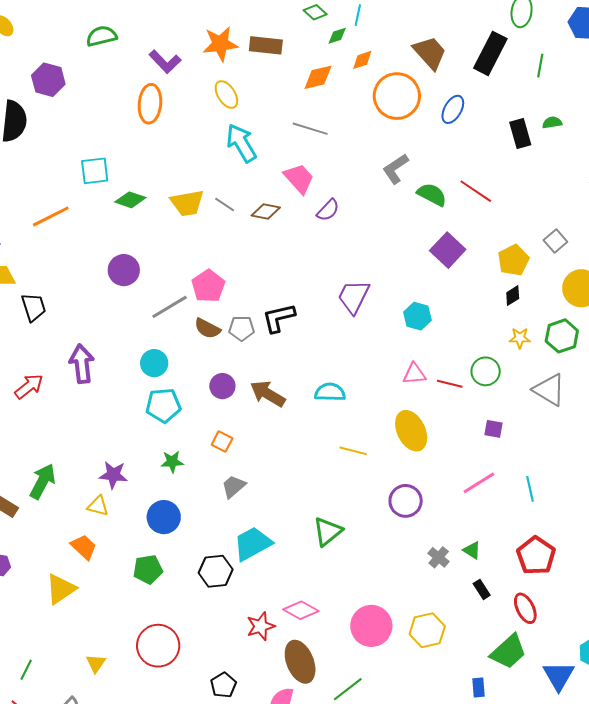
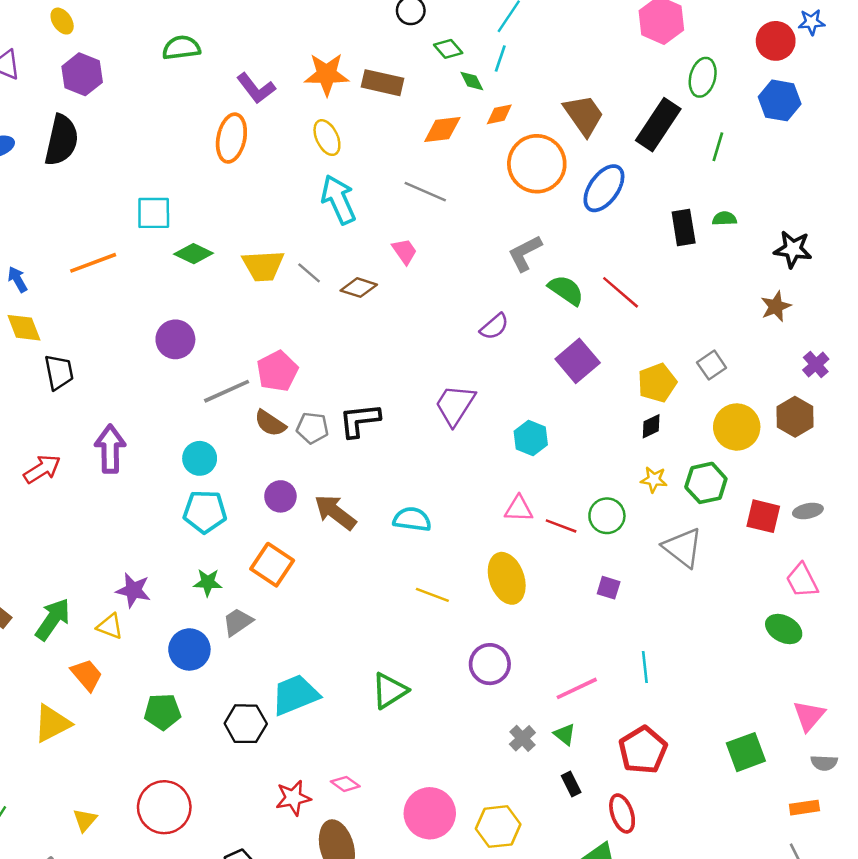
green diamond: (337, 36) -> (472, 81), turned 75
purple hexagon: (48, 80) -> (82, 74), moved
blue ellipse: (453, 109) -> (604, 188), size x1.4
pink trapezoid: (299, 178) -> (405, 251), size x0.7
purple semicircle: (328, 210) -> (494, 327), moved
orange square: (222, 442) -> (272, 565), size x1.6
green arrow: (43, 481) -> (53, 619), moved
pink line: (479, 483) -> (577, 688), moved
gray trapezoid: (234, 486) -> (238, 622), moved
pink diamond: (301, 610) -> (345, 784), size x0.7

